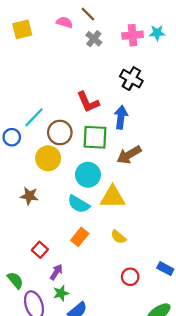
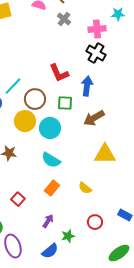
pink cross: (133, 35) -> (97, 29), moved
green square: (95, 137) -> (65, 103), size x0.7
cyan circle: (88, 175) -> (50, 128), moved
yellow triangle: (113, 197) -> (105, 154), moved
purple arrow: (56, 272) -> (48, 221), moved
green star: (61, 293) -> (68, 236), moved

